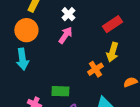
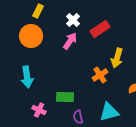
red rectangle: (112, 24) -> (100, 29), moved
cyan arrow: (22, 59) -> (27, 77), moved

